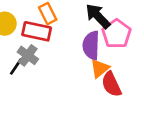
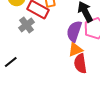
black line: (16, 67) -> (11, 62), moved

